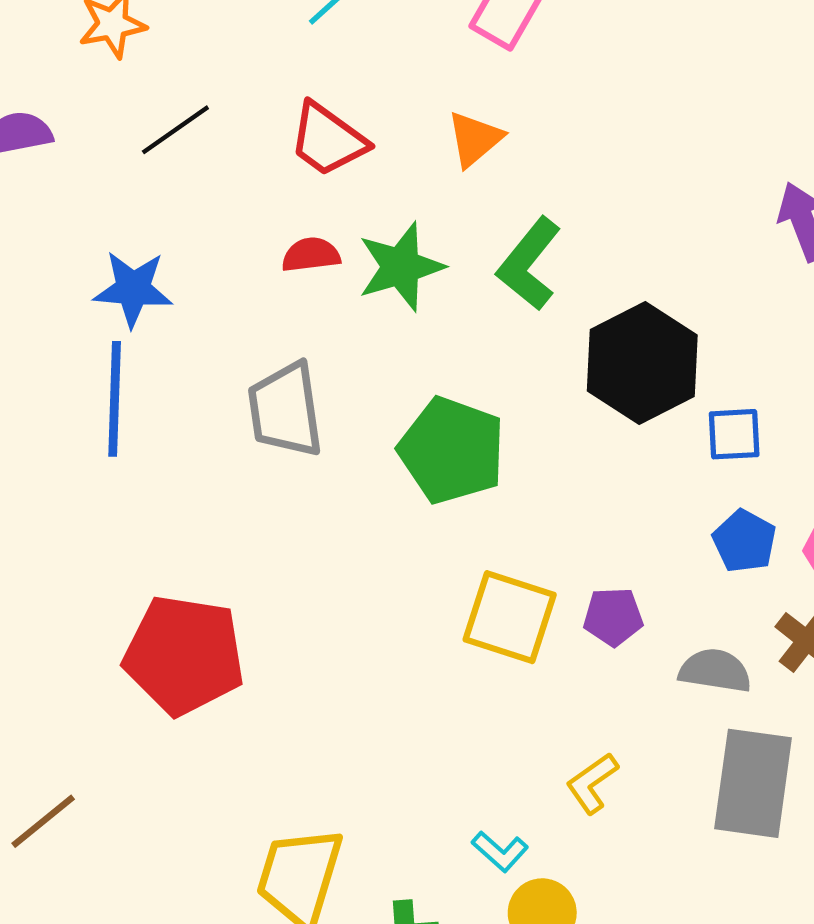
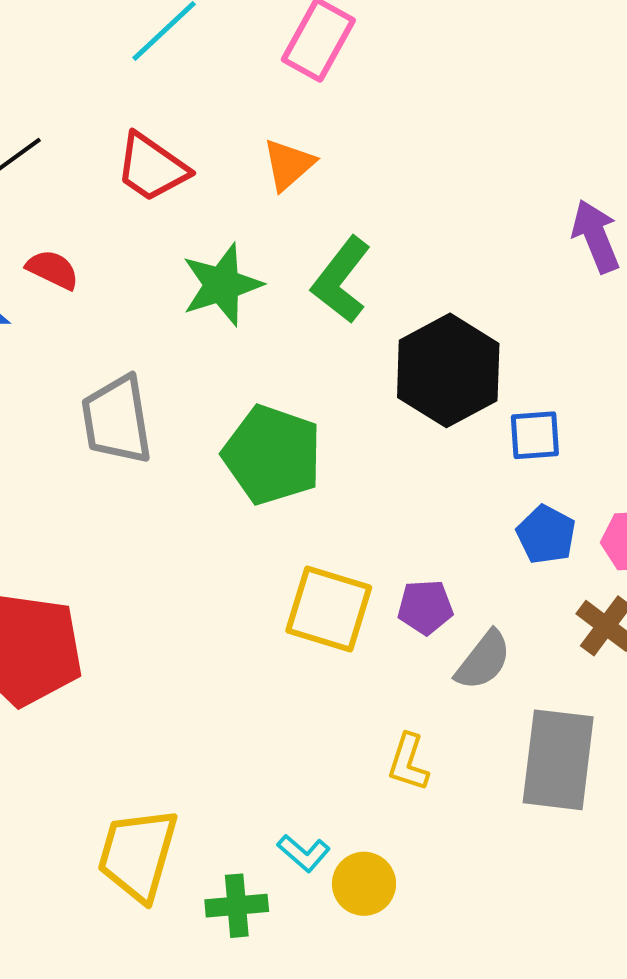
red semicircle: (311, 255) -> (53, 270), moved, turned 34
gray semicircle: (715, 671) -> (483, 660), moved, turned 120
yellow L-shape: (592, 783) -> (408, 762), turned -36
cyan L-shape: (500, 851) -> (304, 853), moved

